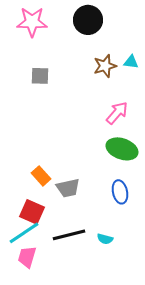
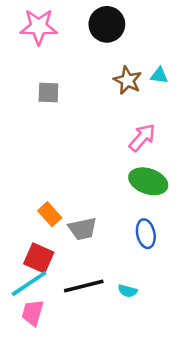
brown star: (105, 66) -> (128, 80), turned -30

